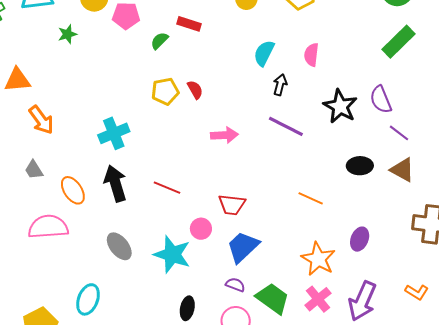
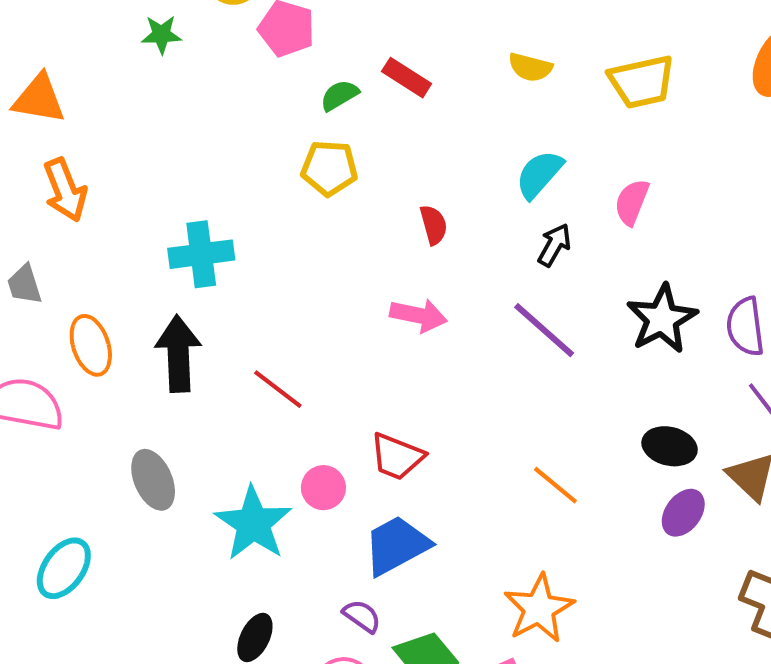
red semicircle: (195, 90) -> (434, 225), moved
yellow pentagon: (165, 91) -> (329, 168), moved
purple ellipse: (360, 239) -> (683, 513), moved

